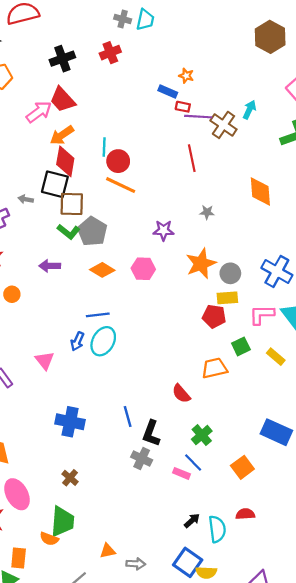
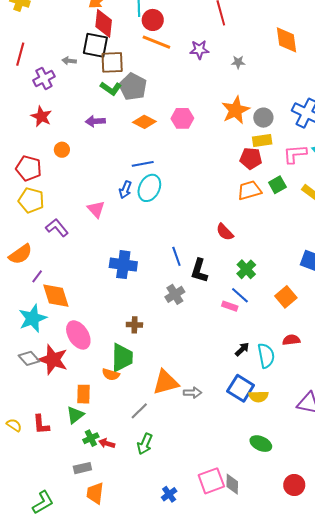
purple star: (164, 230) -> (199, 50), moved
orange trapezoid: (214, 368) -> (249, 190), moved
gray cross: (142, 459) -> (175, 294), moved, turned 36
brown cross: (70, 478) -> (134, 325), moved, turned -35
orange triangle: (108, 551) -> (166, 382), size x1.8

